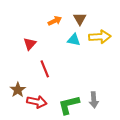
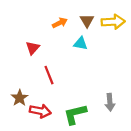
yellow arrow: (100, 37) -> (113, 22), moved
gray arrow: (94, 100) -> (110, 102), moved

